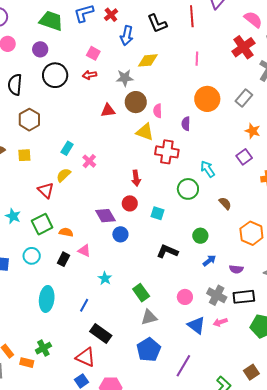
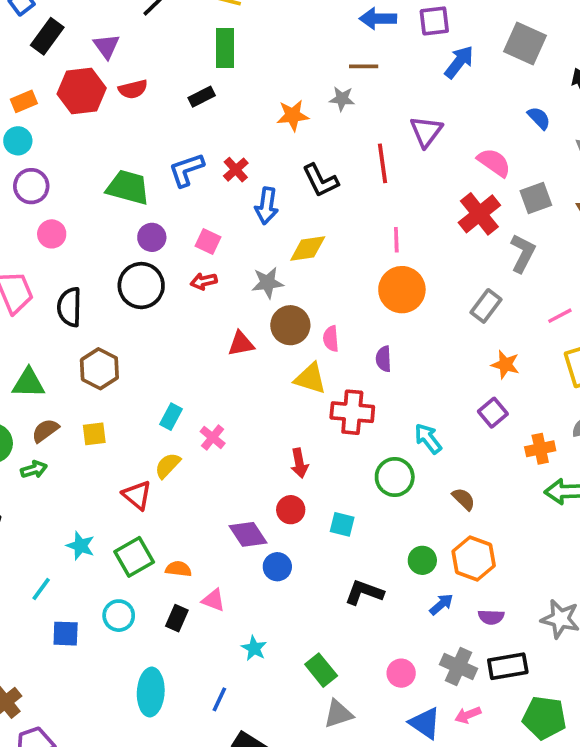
purple circle: (40, 49) -> (152, 237), moved
orange circle: (207, 99) -> (402, 290), moved
orange hexagon: (251, 233) -> (474, 558), moved

